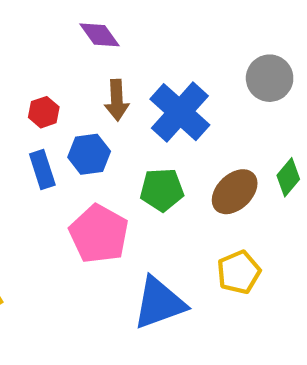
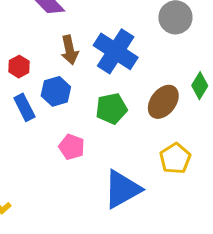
pink pentagon: (99, 234) -> (72, 147), size x0.6

